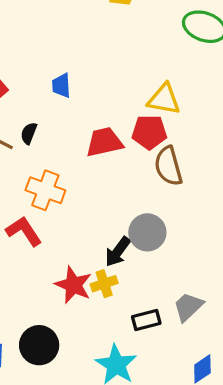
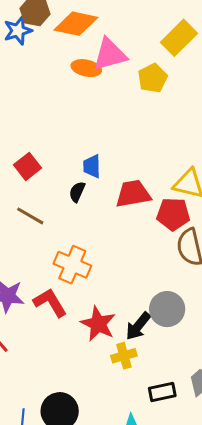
black semicircle: (29, 133) -> (77, 192), moved
red trapezoid: (104, 142) -> (133, 194), moved
red star: (73, 285) -> (98, 324), moved

